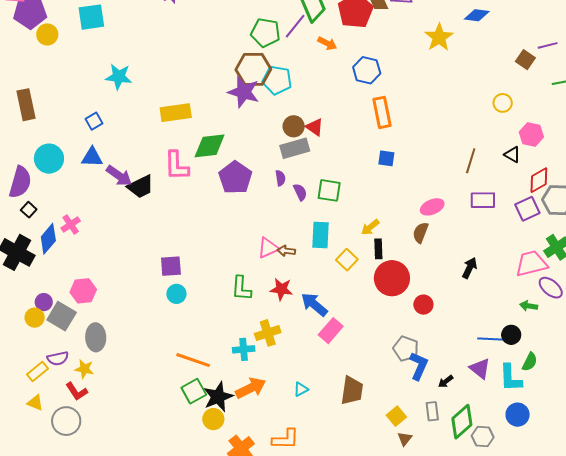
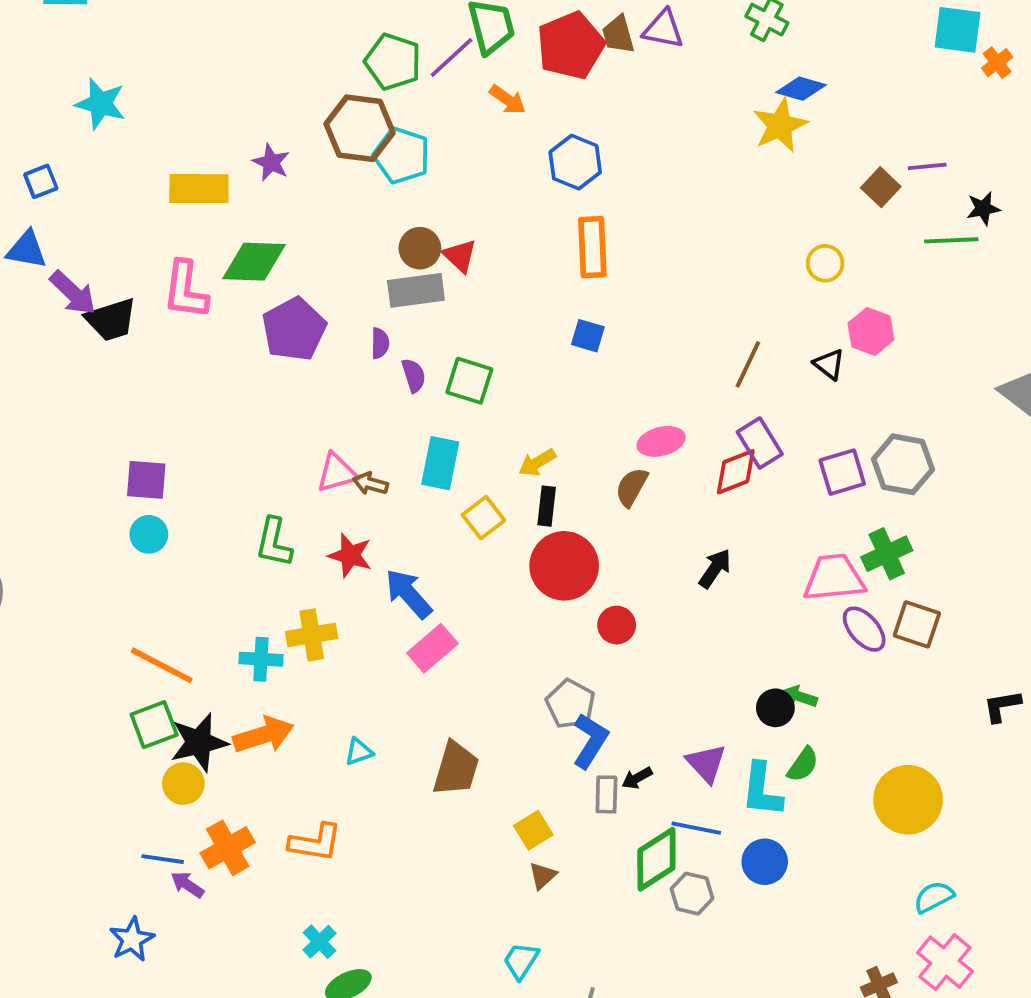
yellow star: (439, 37) -> (780, 125), moved
purple star: (244, 92) -> (271, 162), moved, size x0.6
red diamond: (539, 180) -> (736, 472), moved
purple rectangle: (483, 200) -> (760, 443), turned 50
green arrow: (529, 306) -> (800, 697), moved
blue line: (490, 339) -> (696, 828), moved
gray rectangle: (432, 411) -> (606, 794), moved

